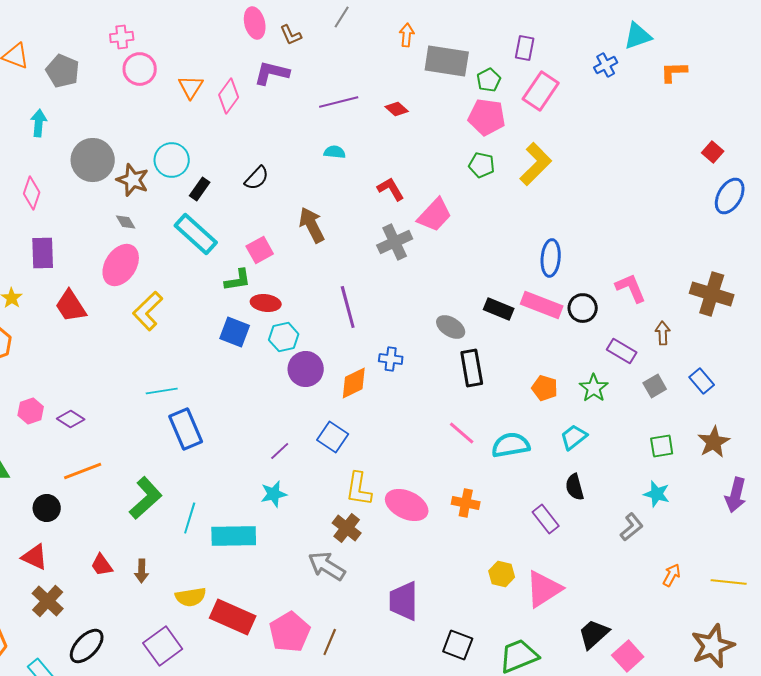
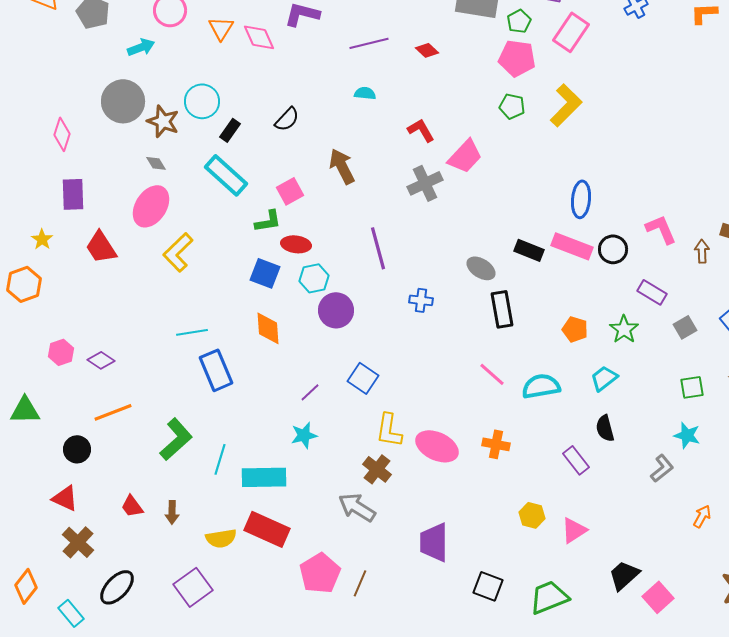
pink diamond: (229, 96) -> (259, 37), turned -60
cyan arrow: (39, 123) -> (141, 47), moved, turned 64
brown arrow: (663, 333) -> (702, 251), moved
orange diamond: (354, 383) -> (268, 328), moved, turned -68
pink triangle: (544, 589) -> (574, 530), size x0.7
red rectangle: (233, 617) -> (267, 529), moved

